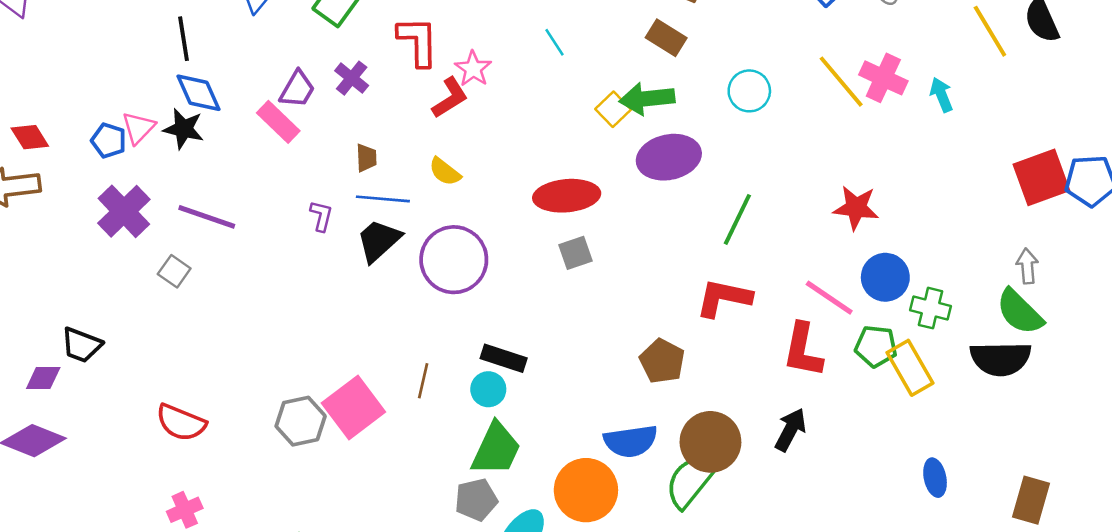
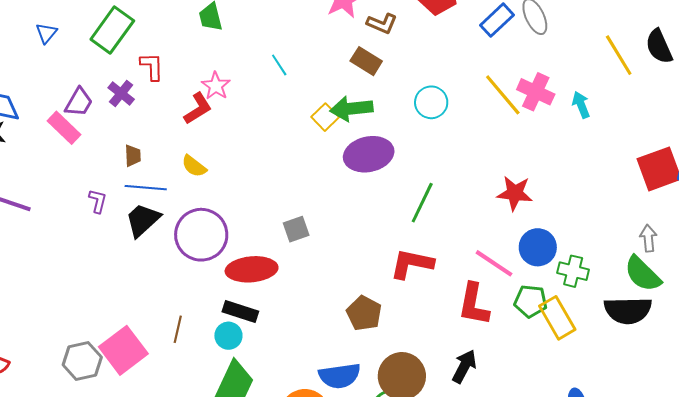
red L-shape: (418, 41) -> (152, 67), moved, size x0.7
red ellipse: (567, 196) -> (252, 269), moved

